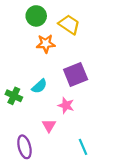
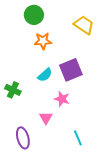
yellow trapezoid: (69, 24) -> (84, 25), moved
cyan semicircle: (39, 86) -> (45, 75), moved

